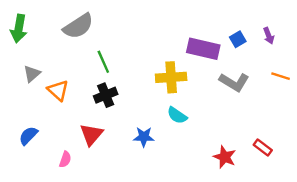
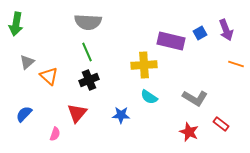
gray semicircle: (78, 26) -> (88, 22), moved, turned 36
purple arrow: (269, 36) -> (226, 30), size x1.5
gray L-shape: (234, 82) -> (195, 98), moved

